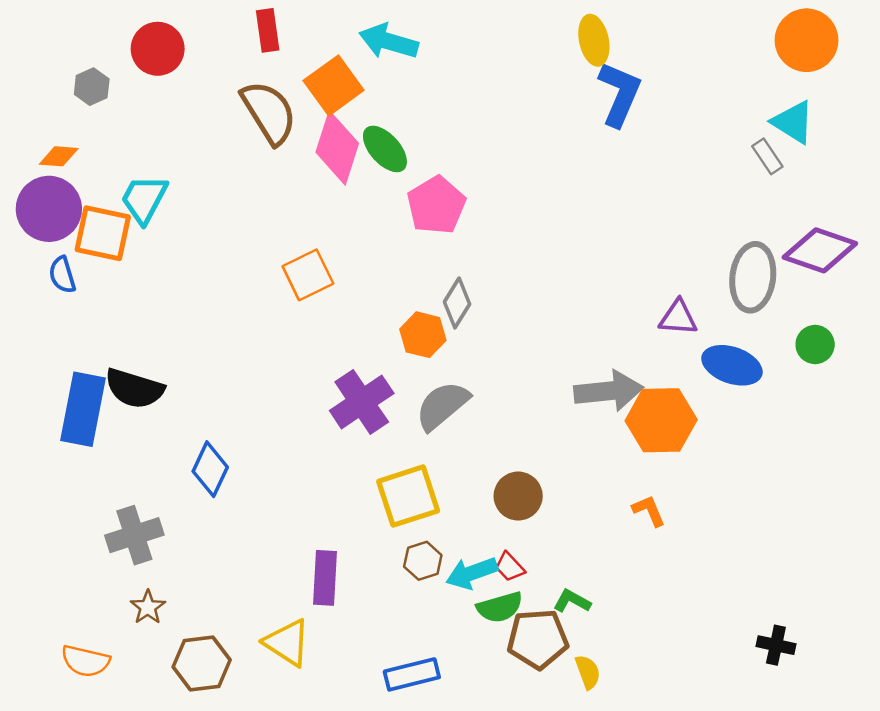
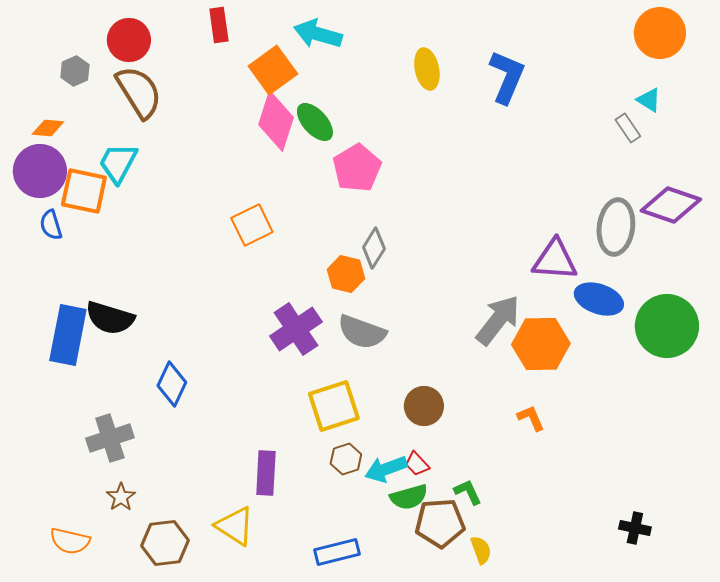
yellow ellipse: (594, 40) -> (427, 69), moved
brown semicircle: (269, 112) -> (139, 92), moved
cyan triangle: (793, 122) -> (649, 100), size x0.7
purple triangle: (678, 318) -> (555, 260), size x1.4
green circle: (815, 345) -> (667, 326), moved, size x2.0
gray arrow: (609, 391) -> (498, 320), turned -46
gray semicircle: (442, 406) -> (362, 332), turned -120
green L-shape: (572, 601) -> (468, 492), turned 36

